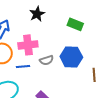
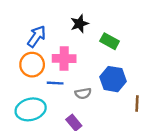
green rectangle: (75, 24) -> (110, 41), moved
gray semicircle: (46, 60) -> (83, 93), moved

